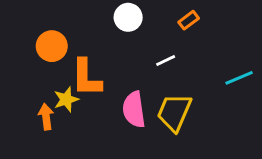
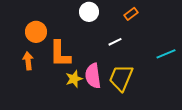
yellow star: (66, 99) -> (74, 79), moved
orange arrow: (46, 117) -> (28, 61), moved

